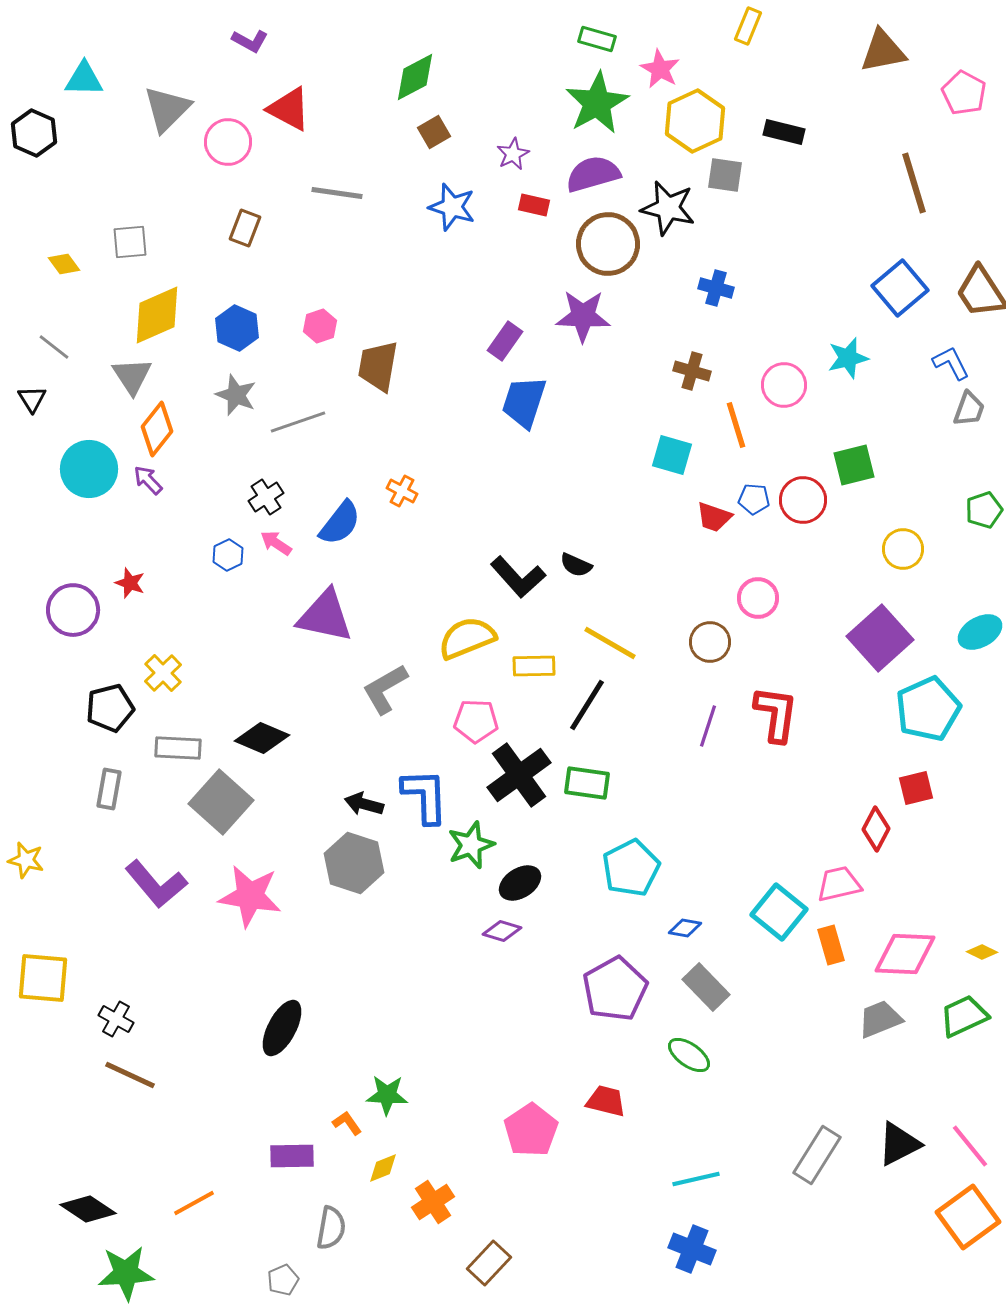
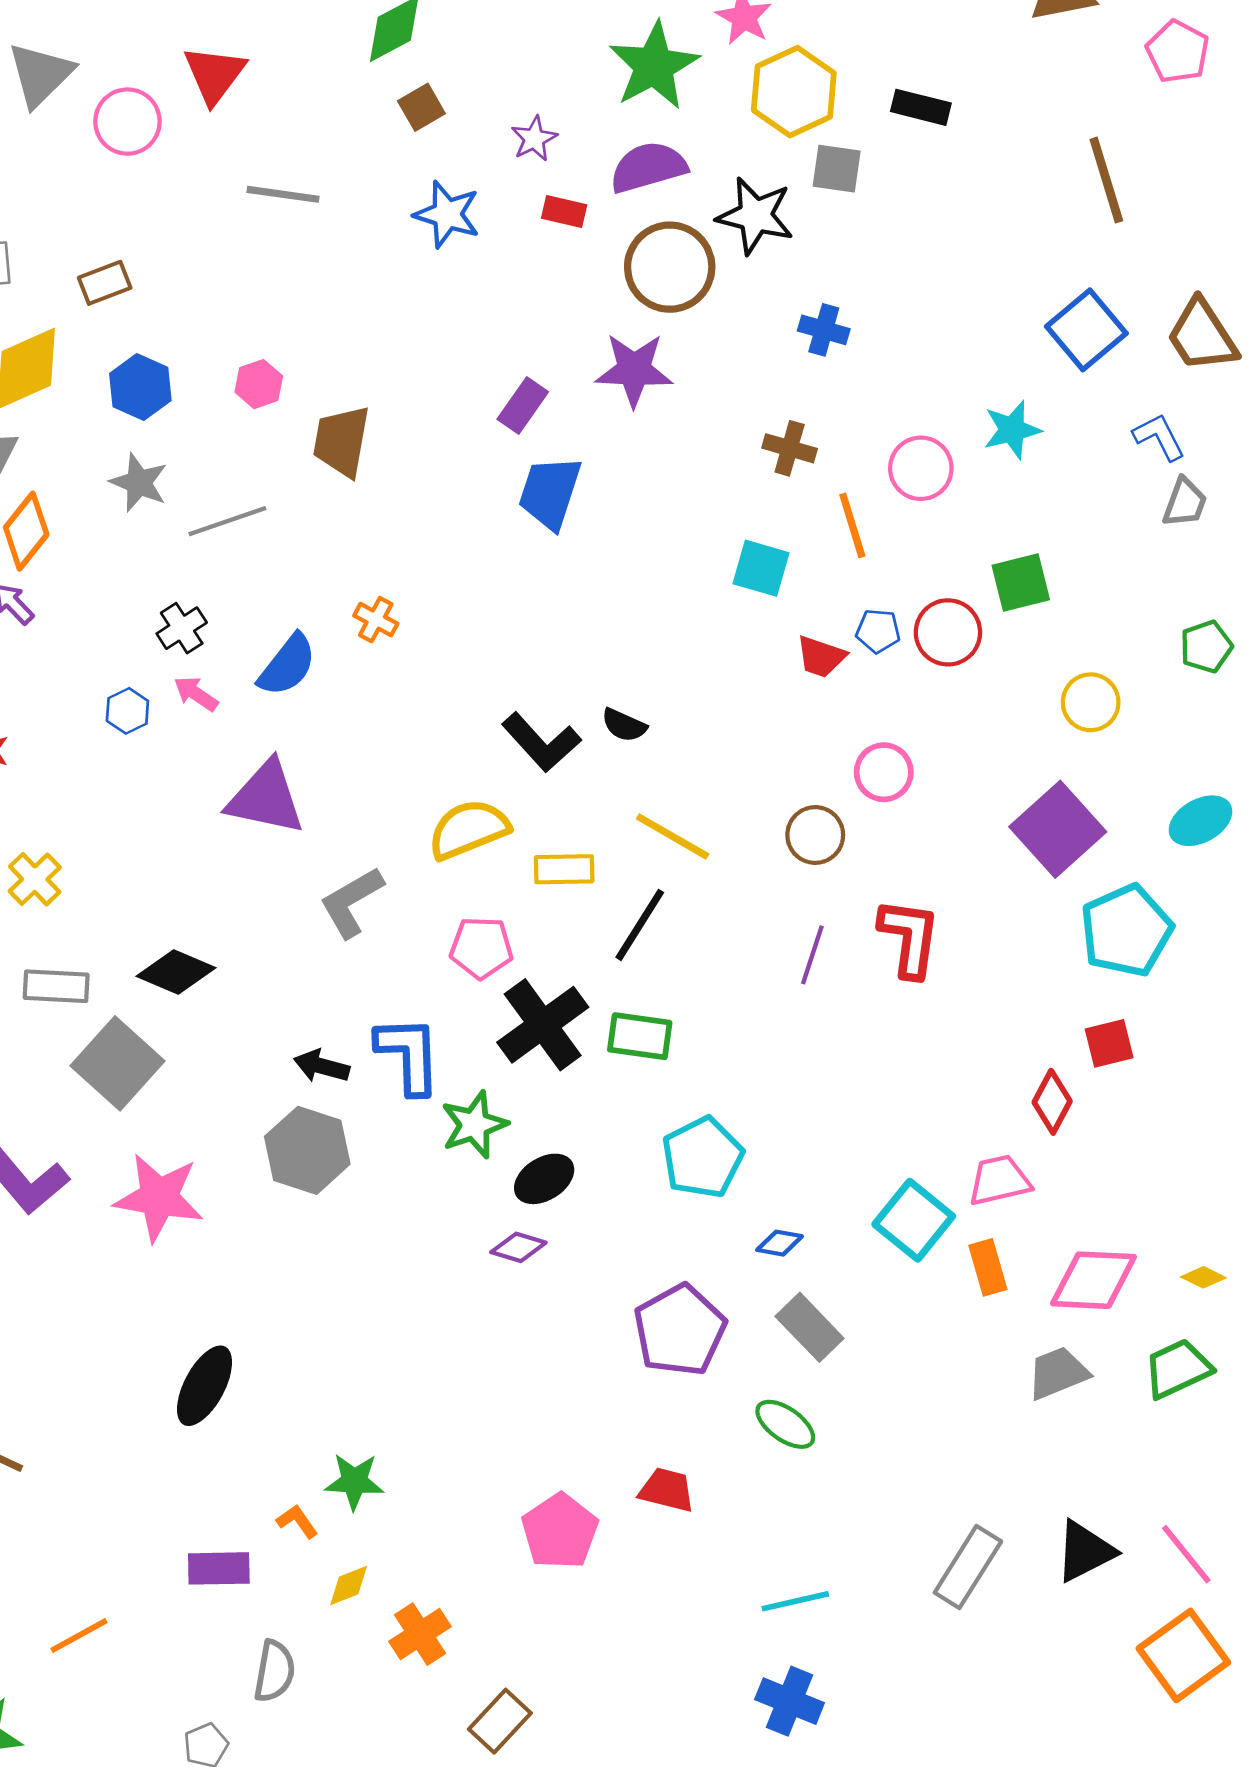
red triangle: (289, 109) -> (215, 74), turned 39
brown rectangle: (245, 228) -> (105, 283), moved, turned 48

